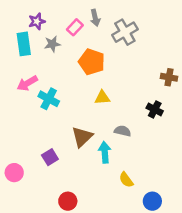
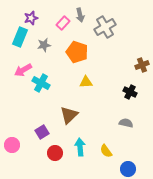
cyan rectangle: (24, 44) -> (20, 37), turned 30
gray star: (52, 44) -> (44, 45), moved
brown cross: (169, 77) -> (142, 65), turned -32
gray semicircle: (123, 131) -> (126, 123), moved
cyan arrow: (105, 152) -> (80, 147), moved
red circle: (68, 201) -> (55, 153), moved

